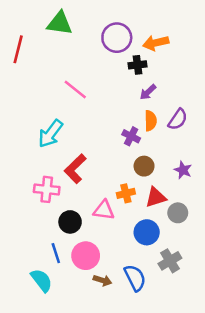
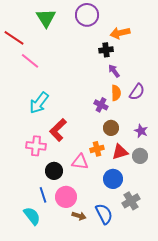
green triangle: (60, 23) -> (46, 18), turned 50
purple circle: (117, 38) -> (87, 15), moved
red line: (18, 49) -> (14, 38), turned -70
pink line: (75, 90) -> (30, 61), moved
purple arrow: (148, 92) -> (114, 71), turned 96
gray circle: (178, 213) -> (140, 156), moved

